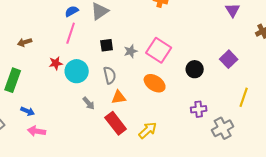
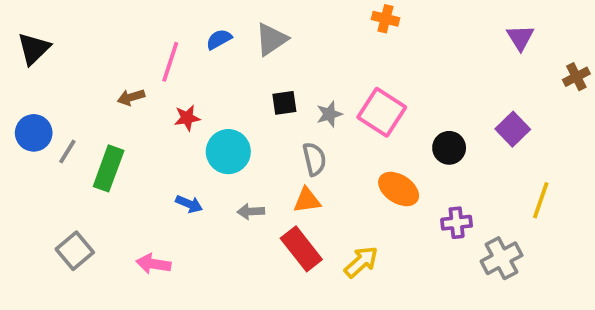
pink line: (71, 33) -> (170, 62), moved
red star: (56, 63) -> (187, 118), moved
gray semicircle: (110, 75) -> (314, 159), moved
orange ellipse: (155, 83) -> (399, 189), moved
gray arrow: (89, 103) -> (251, 211), turned 128
blue arrow: (28, 111) -> (189, 204), moved

